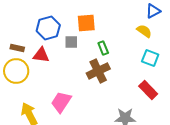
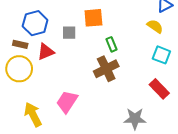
blue hexagon: (48, 28) -> (35, 23), moved
gray square: (71, 42) -> (69, 33), moved
red triangle: (41, 55) -> (46, 52), turned -30

